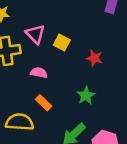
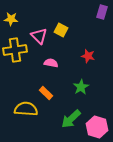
yellow square: (62, 42) -> (61, 30), moved
pink semicircle: (39, 73) -> (51, 63), moved

